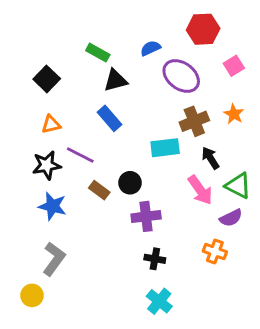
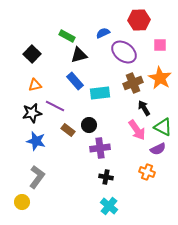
pink square: (234, 66) -> (160, 45), turned 32
orange star: (234, 114) -> (160, 78), size x1.6
cyan rectangle: (165, 148) -> (100, 93), moved

